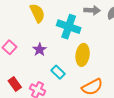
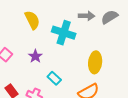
yellow ellipse: (83, 55) -> (95, 62), moved

